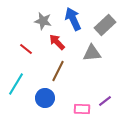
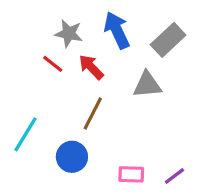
red line: (26, 49) -> (53, 64), moved
purple line: (105, 101) -> (174, 176), moved

